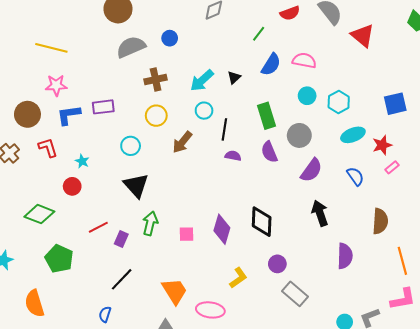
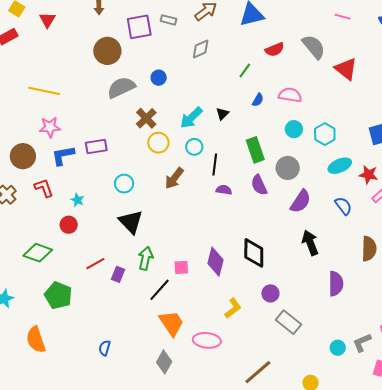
blue semicircle: (271, 64) -> (258, 100), size x0.6
brown cross: (156, 79) -> (146, 118), turned -30
yellow circle: (156, 116) -> (158, 143), moved
red star: (382, 145) -> (368, 175), turned 30
black line: (122, 279) -> (160, 290), moved

